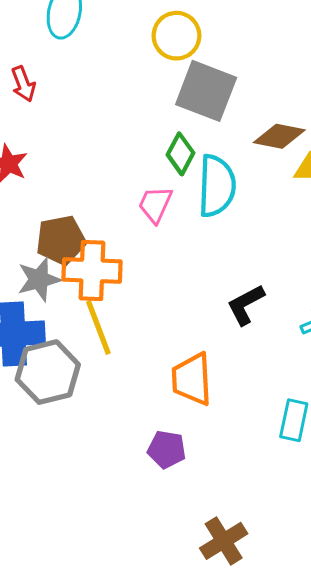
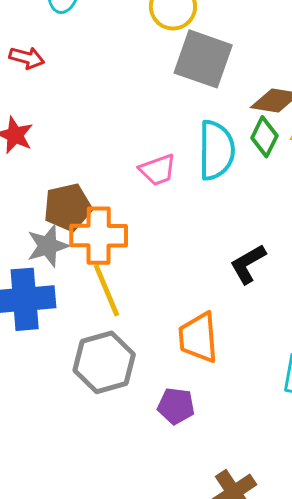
red arrow: (23, 84) -> (27, 58), turned -52
green diamond: (181, 154) -> (264, 137), moved
pink trapezoid: (155, 204) -> (158, 170), turned -132
gray hexagon: (48, 372) -> (104, 362), moved

